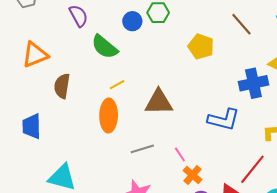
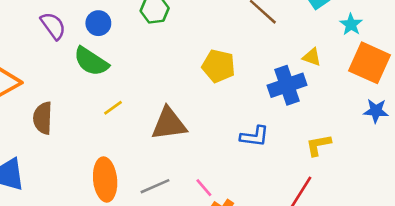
blue circle: (132, 21) -> (98, 23), moved
yellow pentagon: (201, 47) -> (218, 66), moved
orange ellipse: (109, 116) -> (105, 180), moved
blue L-shape: (224, 120) -> (255, 136), size x0.7

